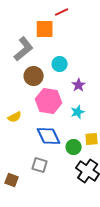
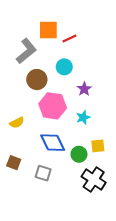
red line: (62, 12) -> (69, 38), moved
brown square: (12, 180) -> (14, 163), moved

